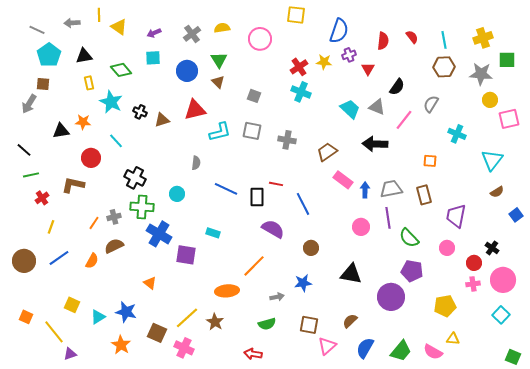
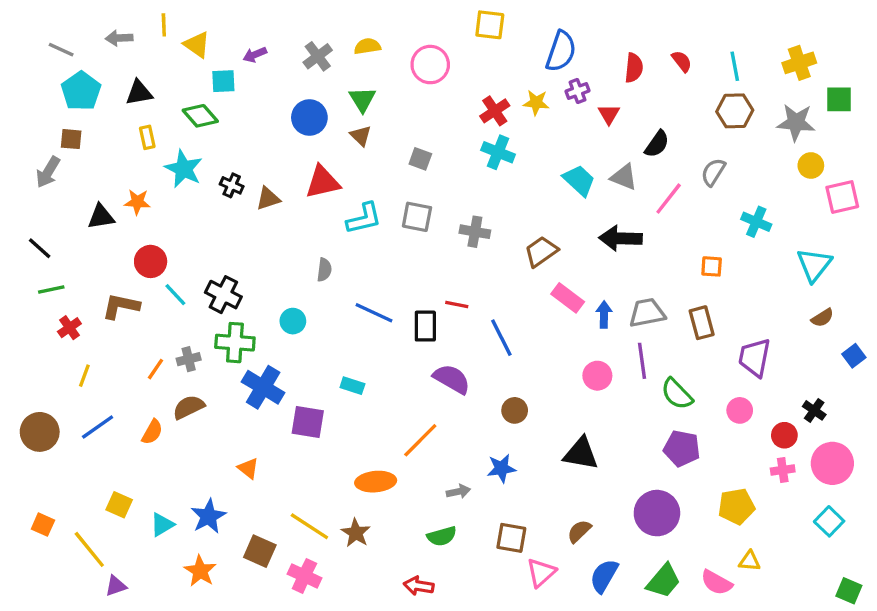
cyan square: (153, 58) -> (223, 81), moved
cyan line: (116, 141) -> (175, 295), moved
purple circle: (391, 297) -> (657, 513), moved
blue star: (126, 312) -> (208, 516), turned 30
yellow line: (187, 318) -> (309, 526), turned 75

